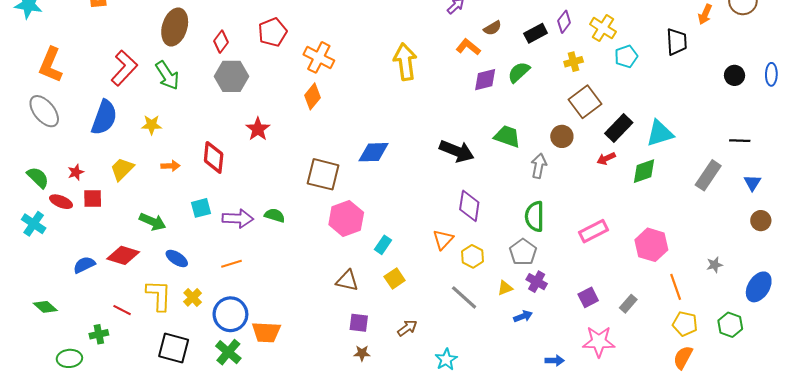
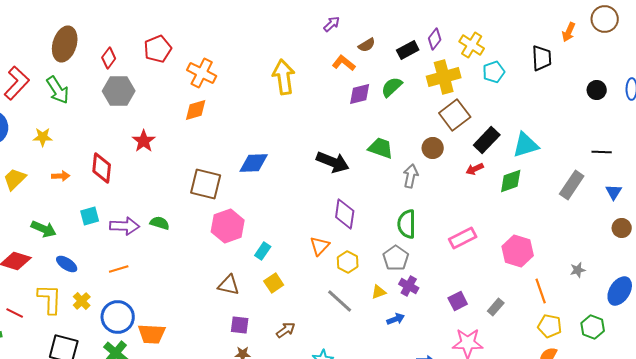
yellow cross: (574, 62) -> (444, 77), size x1.8
orange diamond: (313, 96) -> (196, 110), turned 35

